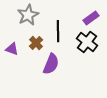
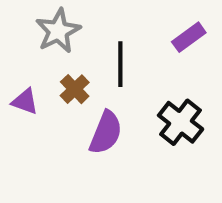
black cross: (87, 42) -> (181, 122), moved

